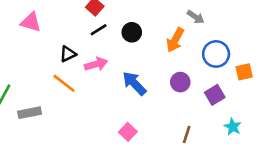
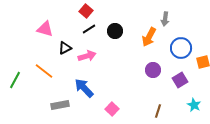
gray arrow: (196, 17) -> (165, 19), turned 64
pink triangle: (31, 22) -> (45, 29), moved
orange line: (64, 83) -> (44, 71), moved
blue arrow: (134, 83) -> (84, 88), moved
gray rectangle: (30, 113) -> (60, 105), moved

